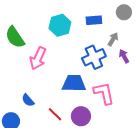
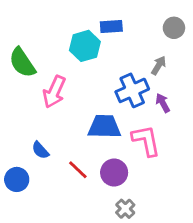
blue rectangle: (94, 20) -> (111, 26), moved
purple arrow: (124, 56) -> (163, 103), moved

